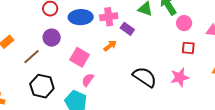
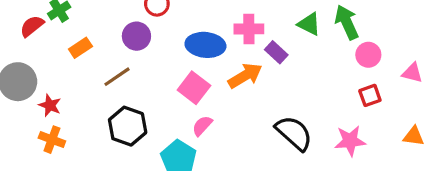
blue ellipse: (81, 17) -> (205, 45), moved
purple circle: (52, 38) -> (136, 36), moved
orange arrow: (110, 46) -> (245, 76), size x1.5
red square: (188, 48) -> (370, 95), turned -32

